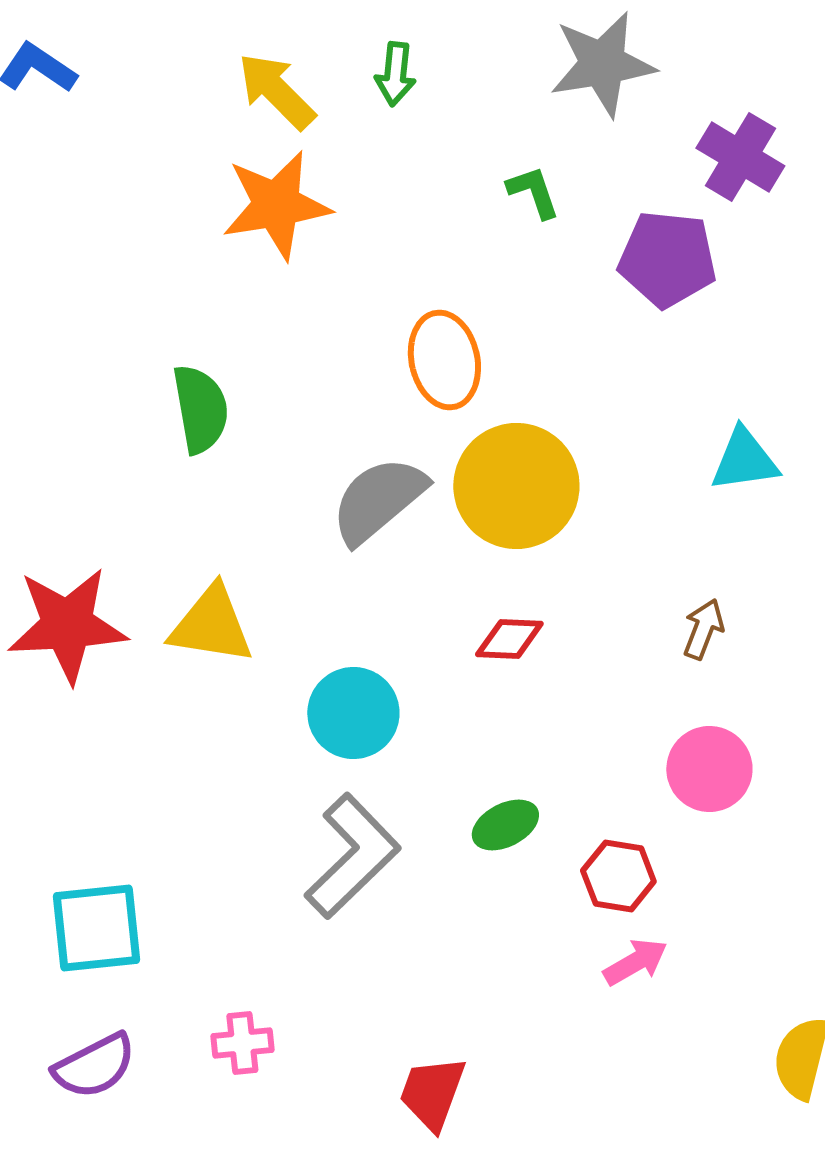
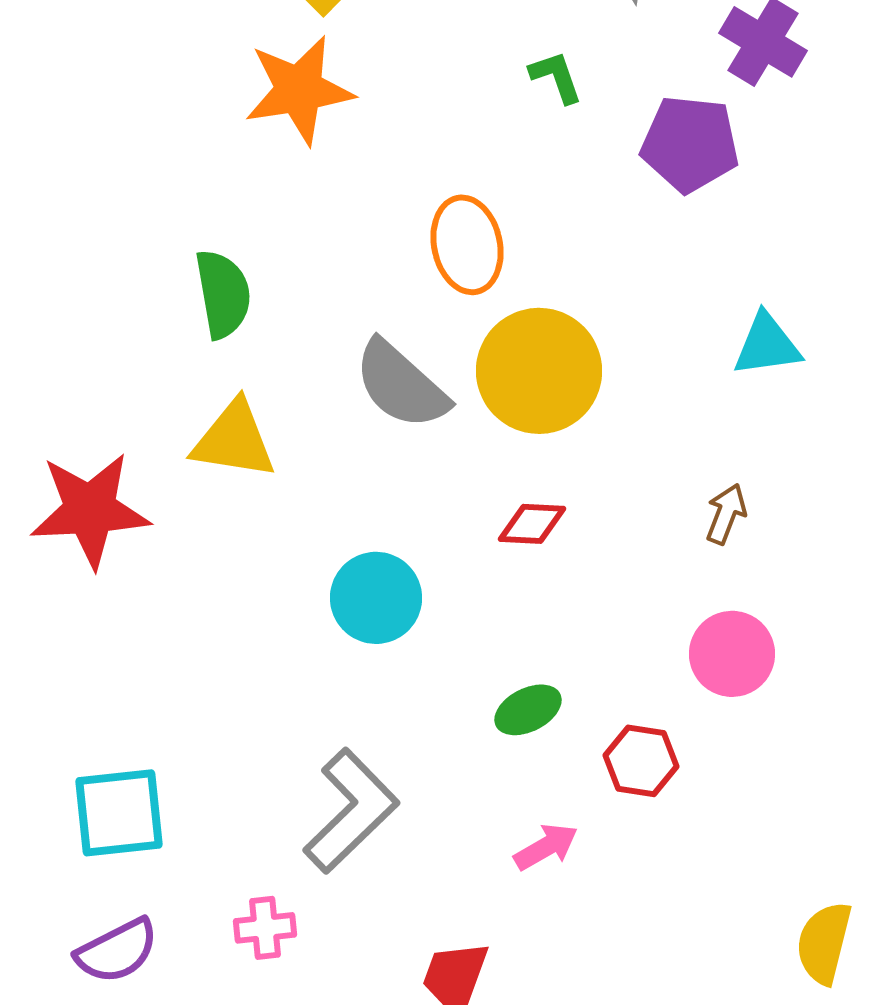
gray semicircle: (378, 500) -> (401, 385), turned -98
yellow triangle: (211, 625) -> (234, 440), moved
gray L-shape: (352, 856) -> (351, 811), moved
pink arrow: (635, 962) -> (546, 847), moved

